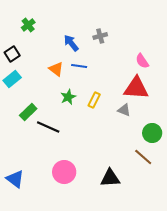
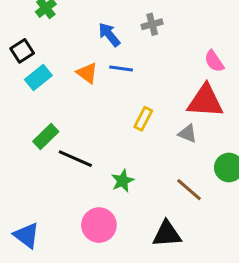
cyan rectangle: (12, 79) -> (38, 77), moved
green star: (68, 97) -> (123, 181), moved
brown line: (143, 157) -> (189, 190), moved

